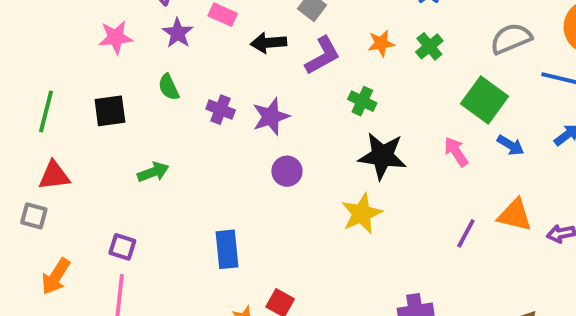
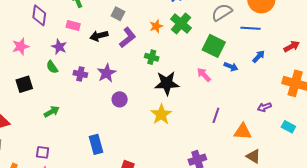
purple star: (178, 33) -> (59, 47), moved
green cross: (429, 46) -> (181, 23), size x1.5
orange triangle: (515, 215) -> (243, 132), moved

